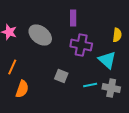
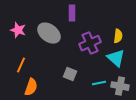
purple rectangle: (73, 18) -> (72, 13), moved
yellow semicircle: (117, 35) -> (118, 36), moved
purple cross: (81, 45) -> (90, 43), turned -35

